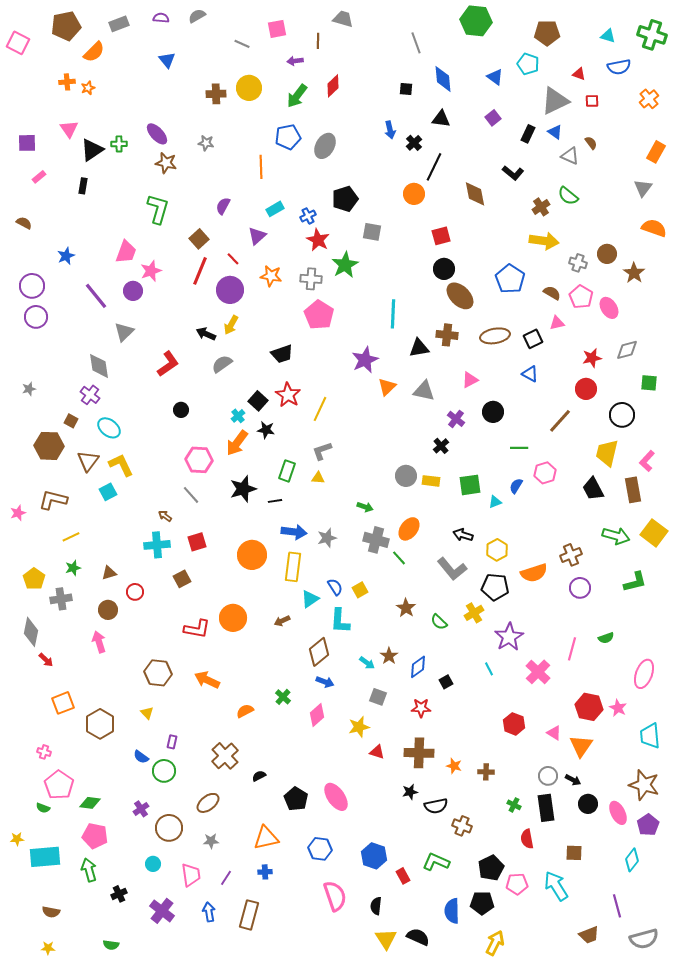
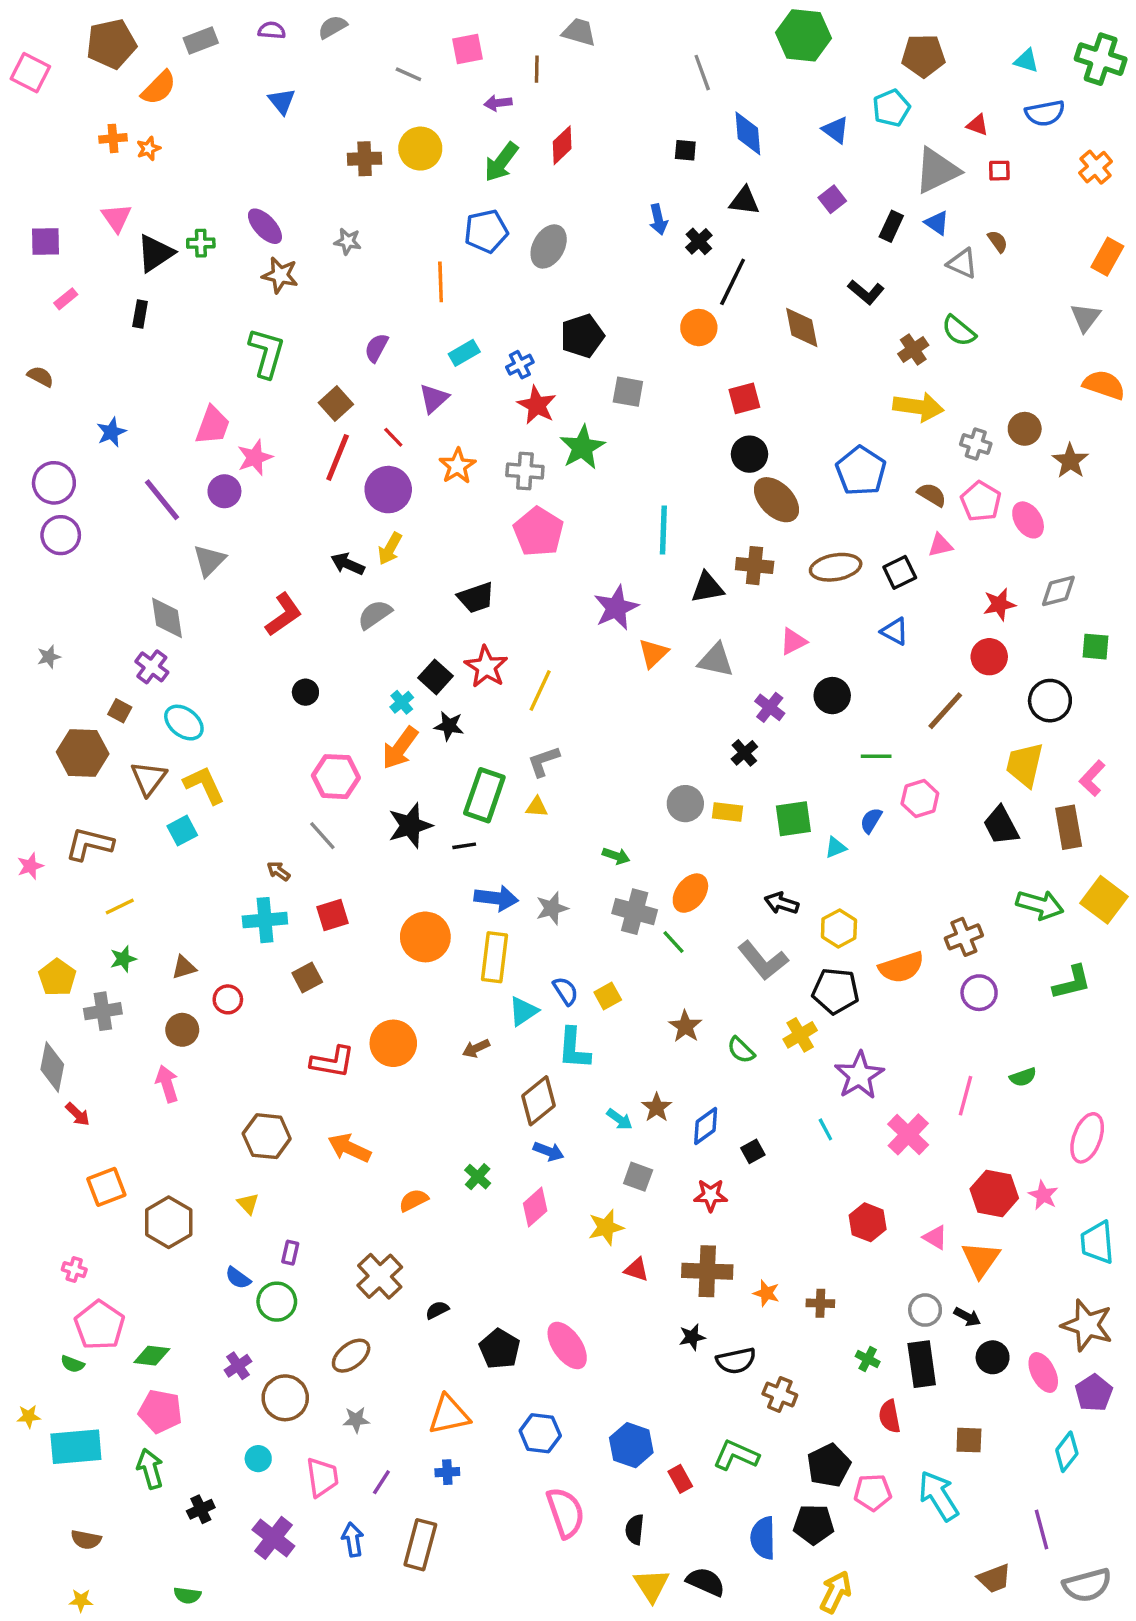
cyan pentagon: (528, 64) -> (891, 108), turned 30
orange star: (271, 276) -> (457, 466), turned 30
green rectangle: (287, 471) -> (484, 795), size x1.4

